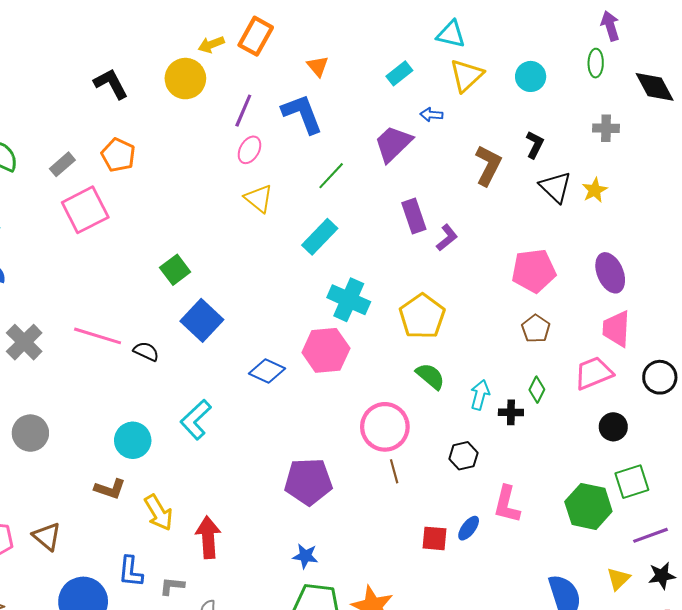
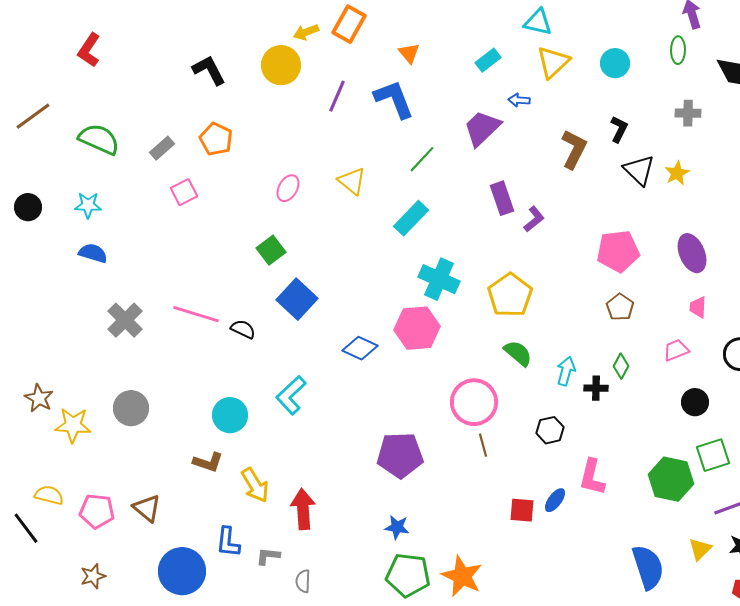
pink ellipse: (249, 150) -> (288, 188), moved
pink square: (85, 210) -> (184, 192), size x0.6
pink trapezoid: (616, 329) -> (698, 307), size x0.6
pink trapezoid: (594, 373) -> (676, 350), size x0.7

